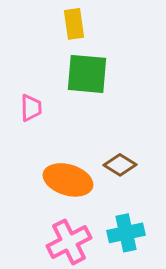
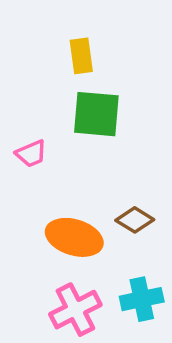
pink trapezoid: (31, 108) -> (31, 154), turned 68

